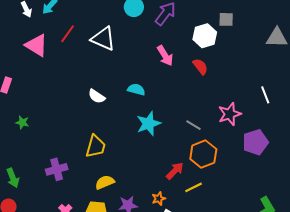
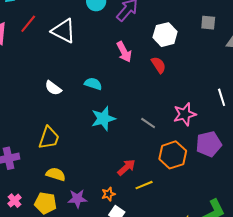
gray square: (226, 19) -> (208, 23), moved
orange hexagon: (203, 154) -> (173, 155), moved
yellow semicircle: (105, 182) -> (56, 174), turned 36

